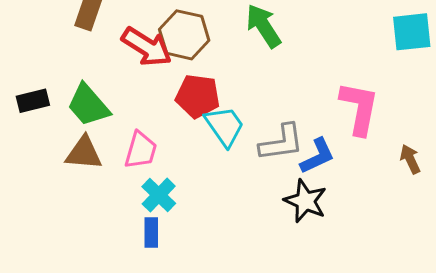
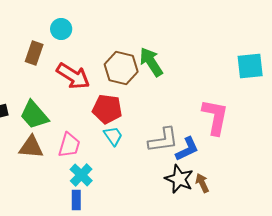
brown hexagon: (184, 35) -> (121, 68), moved
cyan trapezoid: (225, 126) -> (113, 136), moved, size x0.7
brown arrow: (410, 159) -> (202, 183), moved

